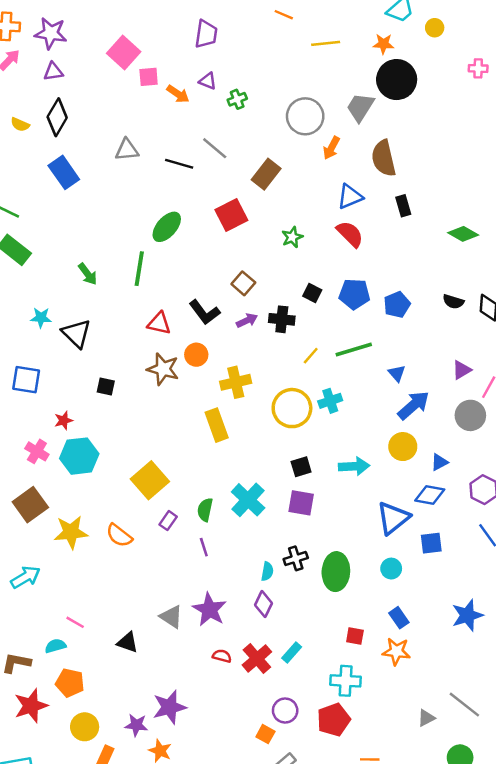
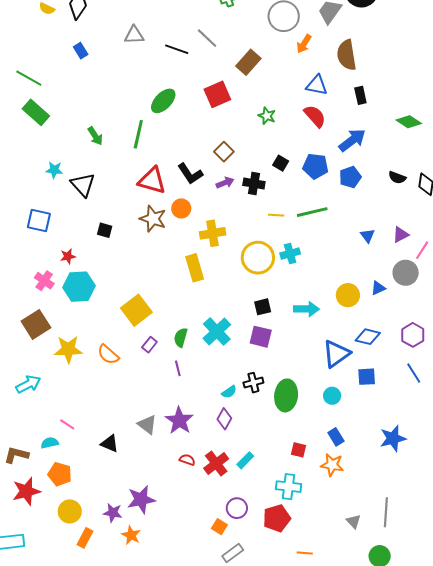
blue rectangle: (64, 172) -> (81, 51), size x0.6
blue triangle: (350, 197) -> (317, 85), turned 30
green star: (292, 237) -> (267, 116), turned -30
red triangle: (159, 323) -> (152, 181), size x1.4
yellow line: (311, 356) -> (276, 215), turned 49
blue triangle: (397, 373) -> (368, 236), moved
blue arrow: (413, 405) -> (352, 140), moved
blue triangle: (439, 462) -> (378, 288), moved
cyan semicircle: (267, 571) -> (229, 392), turned 42
gray line: (464, 705) -> (386, 512), turned 52
gray triangle: (426, 718) -> (354, 521), turned -49

